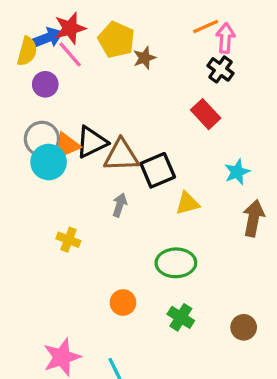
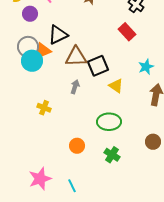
black triangle: (92, 142) -> (58, 35), moved
yellow triangle: (187, 203) -> (116, 86), turned 49
brown circle: (244, 327) -> (153, 142), moved

